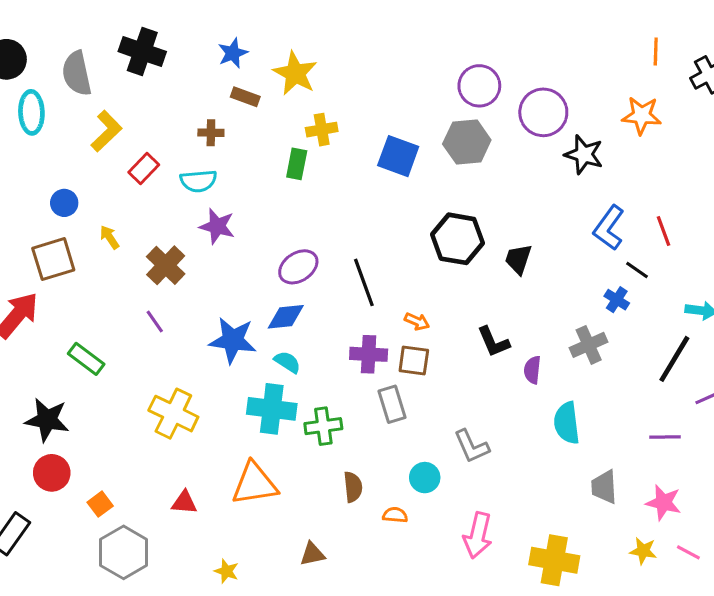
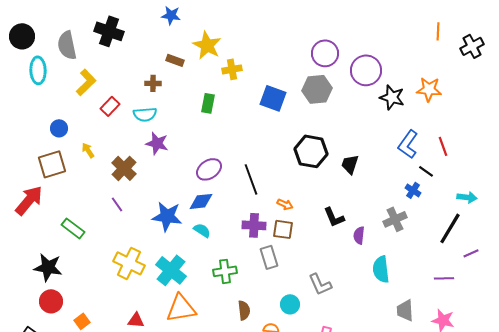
blue star: (233, 53) -> (171, 15), moved, turned 30
orange star: (642, 115) -> (429, 89), moved
yellow cross: (322, 130) -> (232, 69), moved
cyan cross: (272, 409) -> (171, 270), moved, turned 32

